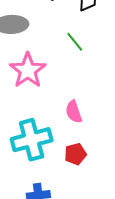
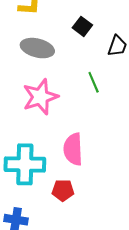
pink semicircle: (74, 112) -> (73, 149), size x1.4

